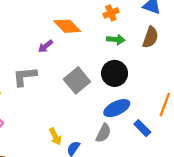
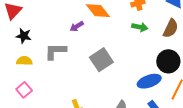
black circle: (115, 73) -> (168, 61), moved
blue ellipse: (117, 108) -> (149, 81), moved

